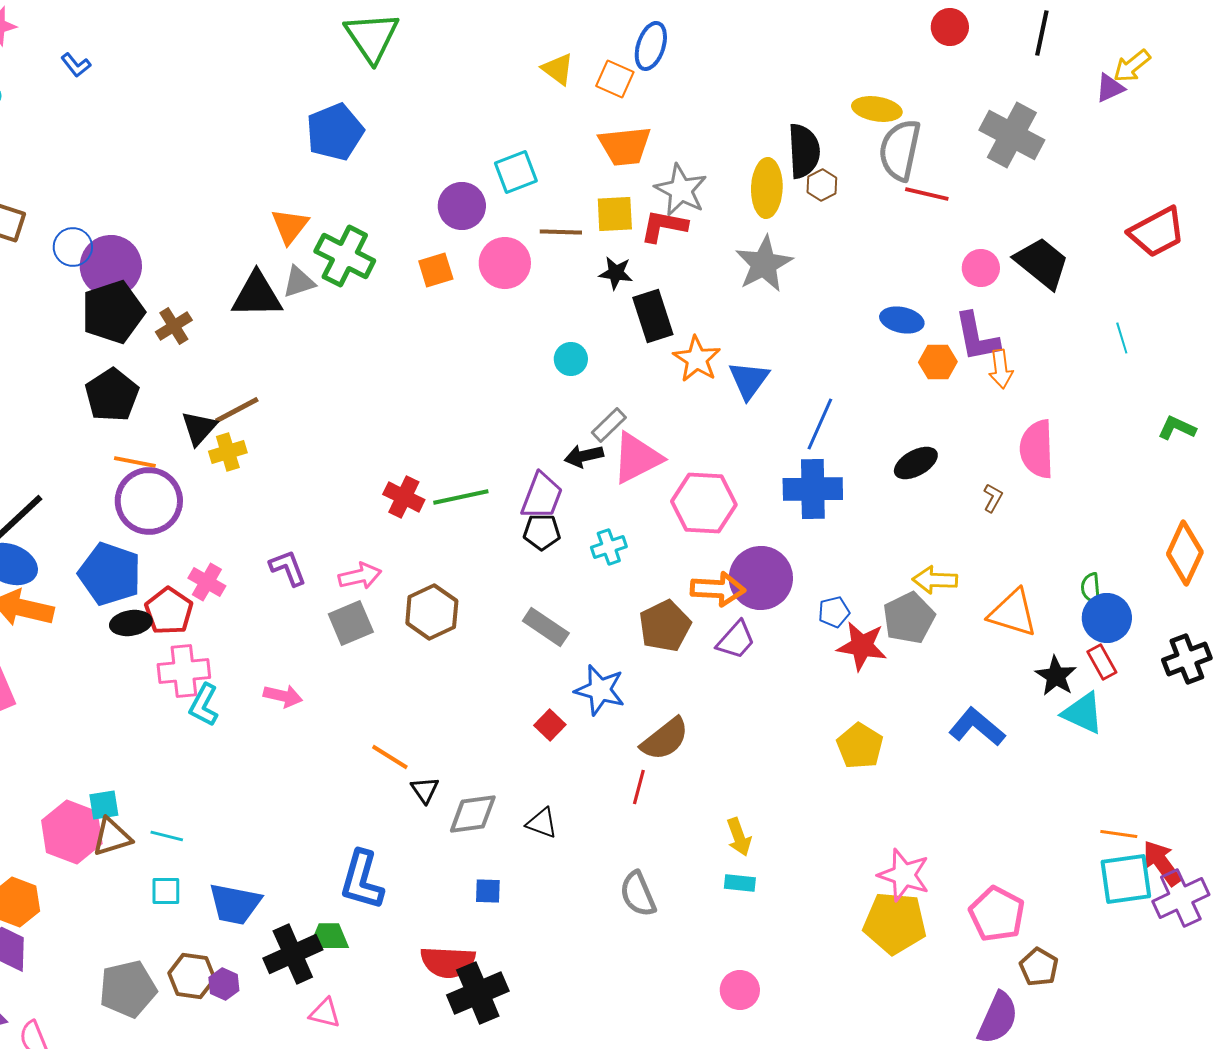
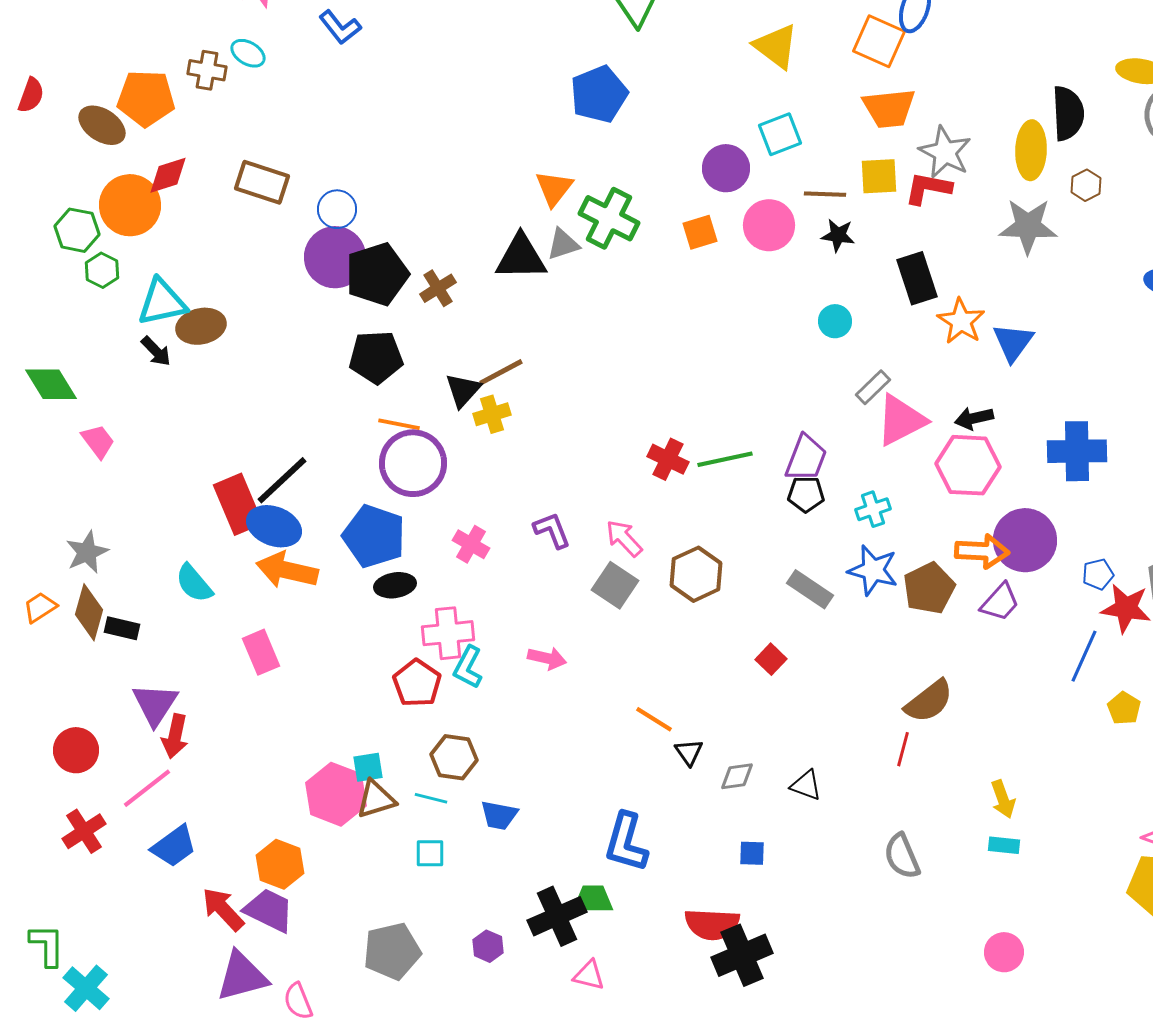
blue L-shape: (76, 65) -> (340, 27), size x1.4
yellow triangle: (558, 69) -> (776, 46), moved, size x1.4
orange square: (615, 79) -> (879, 41), size x1.4
brown hexagon: (822, 185) -> (1086, 185), moved
gray star: (764, 264) -> (1028, 226), turned 30
purple circle: (111, 266) -> (335, 257), moved
black star: (616, 273) -> (838, 235), moved
black pentagon: (112, 395) -> (376, 357), turned 30
blue line: (820, 424) -> (1084, 656), moved
black arrow: (584, 456) -> (974, 418), moved
pink arrow: (360, 576) -> (624, 538), turned -120
red pentagon: (169, 611) -> (417, 683), moved
gray square: (351, 623) -> (615, 585), turned -33
blue star: (600, 690) -> (873, 570), moved
red square: (550, 725) -> (771, 659), moved
yellow pentagon: (860, 746) -> (1124, 708), size x0.7
gray diamond: (473, 814) -> (737, 776), size x0.7
blue trapezoid: (235, 904) -> (499, 815), moved, size x0.7
brown hexagon: (192, 976) -> (454, 757), moved

